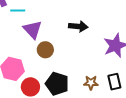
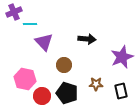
brown circle: (45, 50) -> (64, 65), moved
brown star: (91, 83) -> (96, 84), moved

